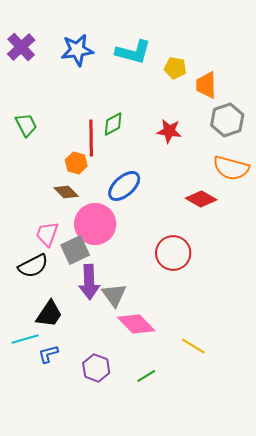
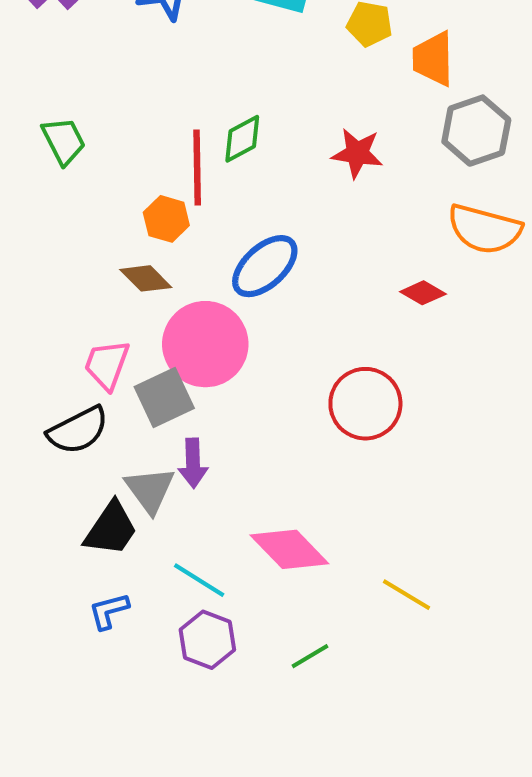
red diamond: (201, 199) -> (423, 293), size x0.7
purple arrow: (89, 282) -> (193, 463), size x0.7
gray triangle: (114, 295) -> (150, 490), moved
cyan line: (25, 339) -> (199, 580), moved, turned 48

